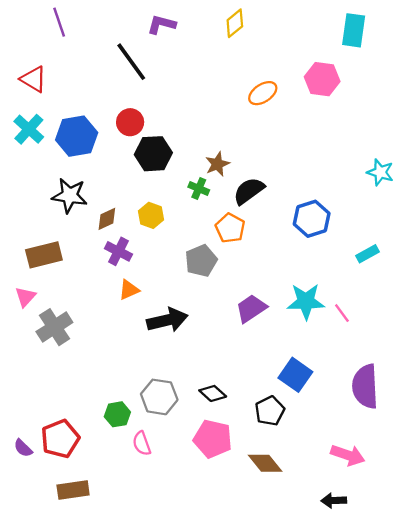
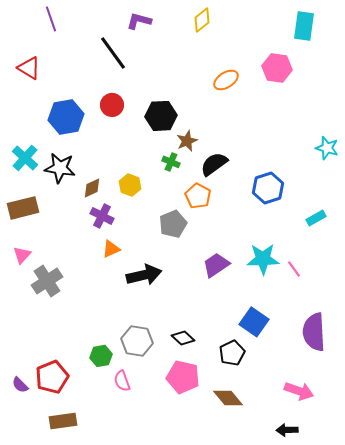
cyan cross: (29, 129) -> (25, 158), moved
black hexagon: (153, 154) -> (161, 116), moved
brown rectangle: (44, 255) -> (23, 208), moved

